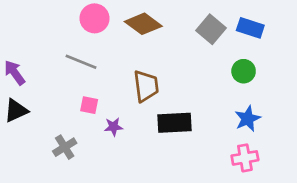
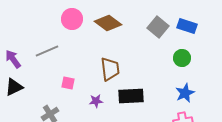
gray line: (81, 62) -> (47, 51), moved, turned -45
purple star: (113, 127) -> (96, 101), moved

